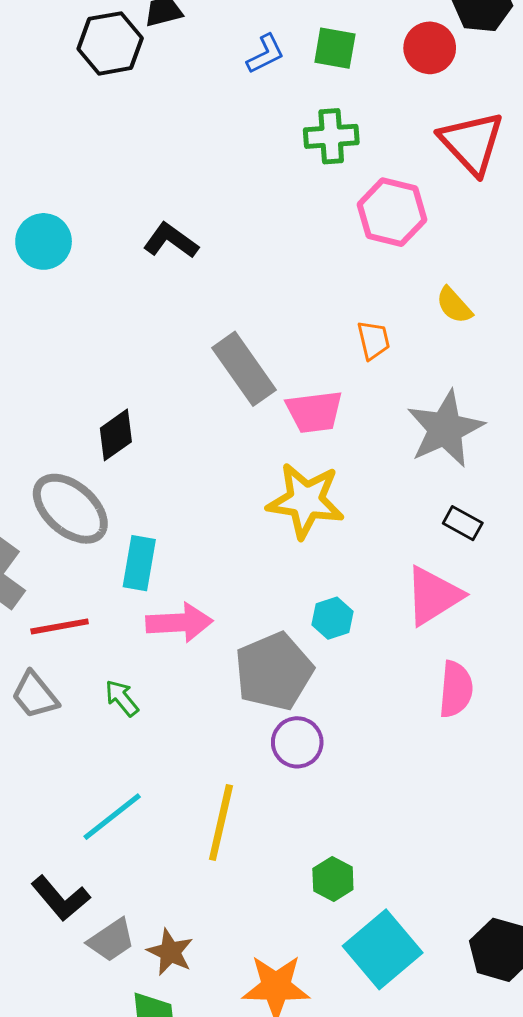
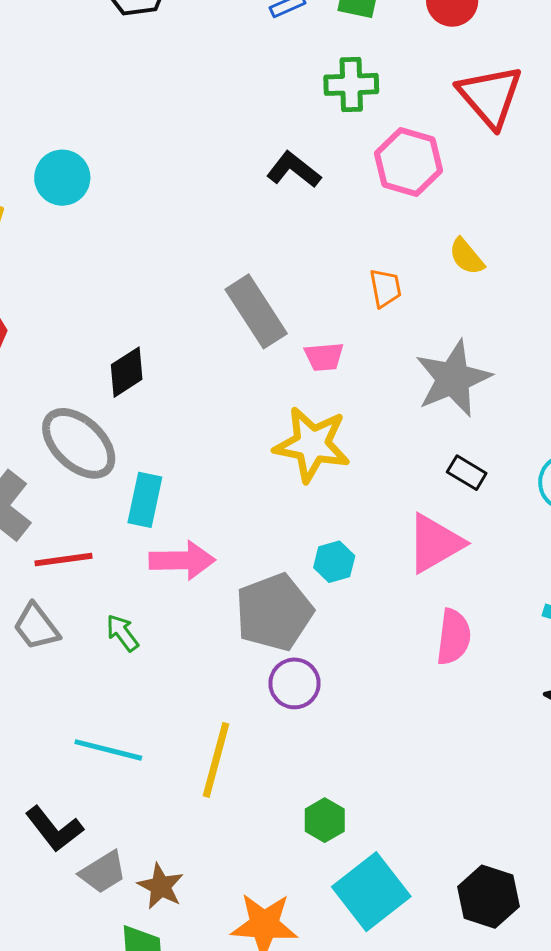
black L-shape: (171, 241) -> (294, 170), moved
pink trapezoid: (314, 412) -> (324, 357), size x0.7
cyan line: (112, 817) -> (108, 750), turned 50

